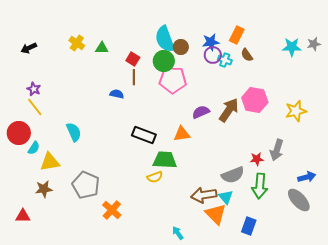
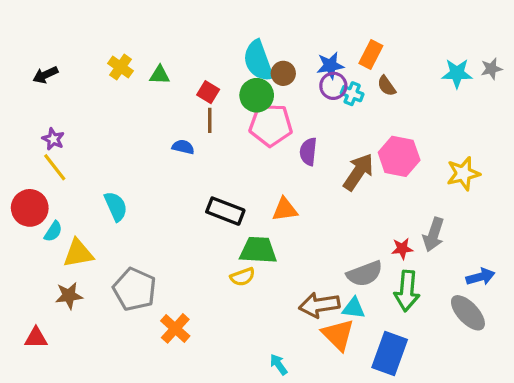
purple semicircle: (201, 112) -> (308, 152), moved, turned -60
cyan triangle: (226, 197) -> (354, 308), turned -42
blue rectangle: (249, 226) -> (390, 353), size x1.5

